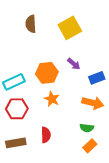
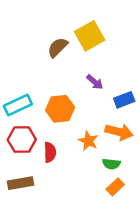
brown semicircle: (31, 24) -> (58, 47), moved, turned 48
orange hexagon: (47, 73) -> (60, 109), moved
orange star: (52, 99) -> (88, 141), moved
red semicircle: (46, 135) -> (50, 152), moved

